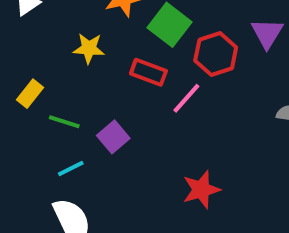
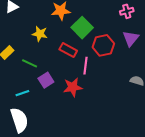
pink line: (186, 98) -> (86, 66), turned -42
green line: (64, 122) -> (30, 63), moved
red star: (201, 190) -> (73, 87), moved

